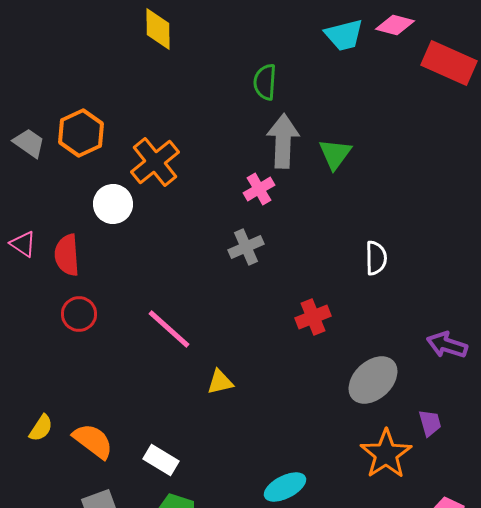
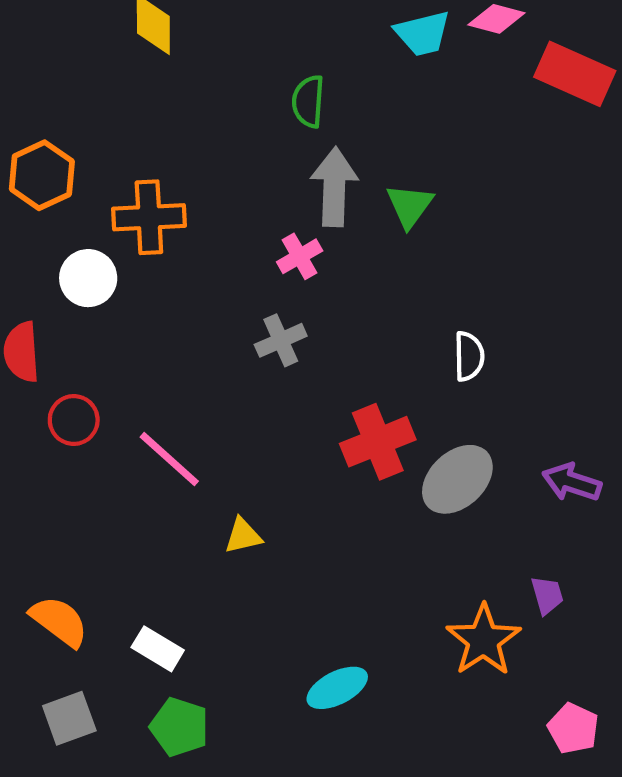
orange cross: (155, 162) -> (149, 217), turned 36
red circle: (79, 314) -> (74, 420), moved
red cross: (313, 317) -> (378, 442), size x1.4
gray ellipse: (373, 380) -> (457, 479), moved

